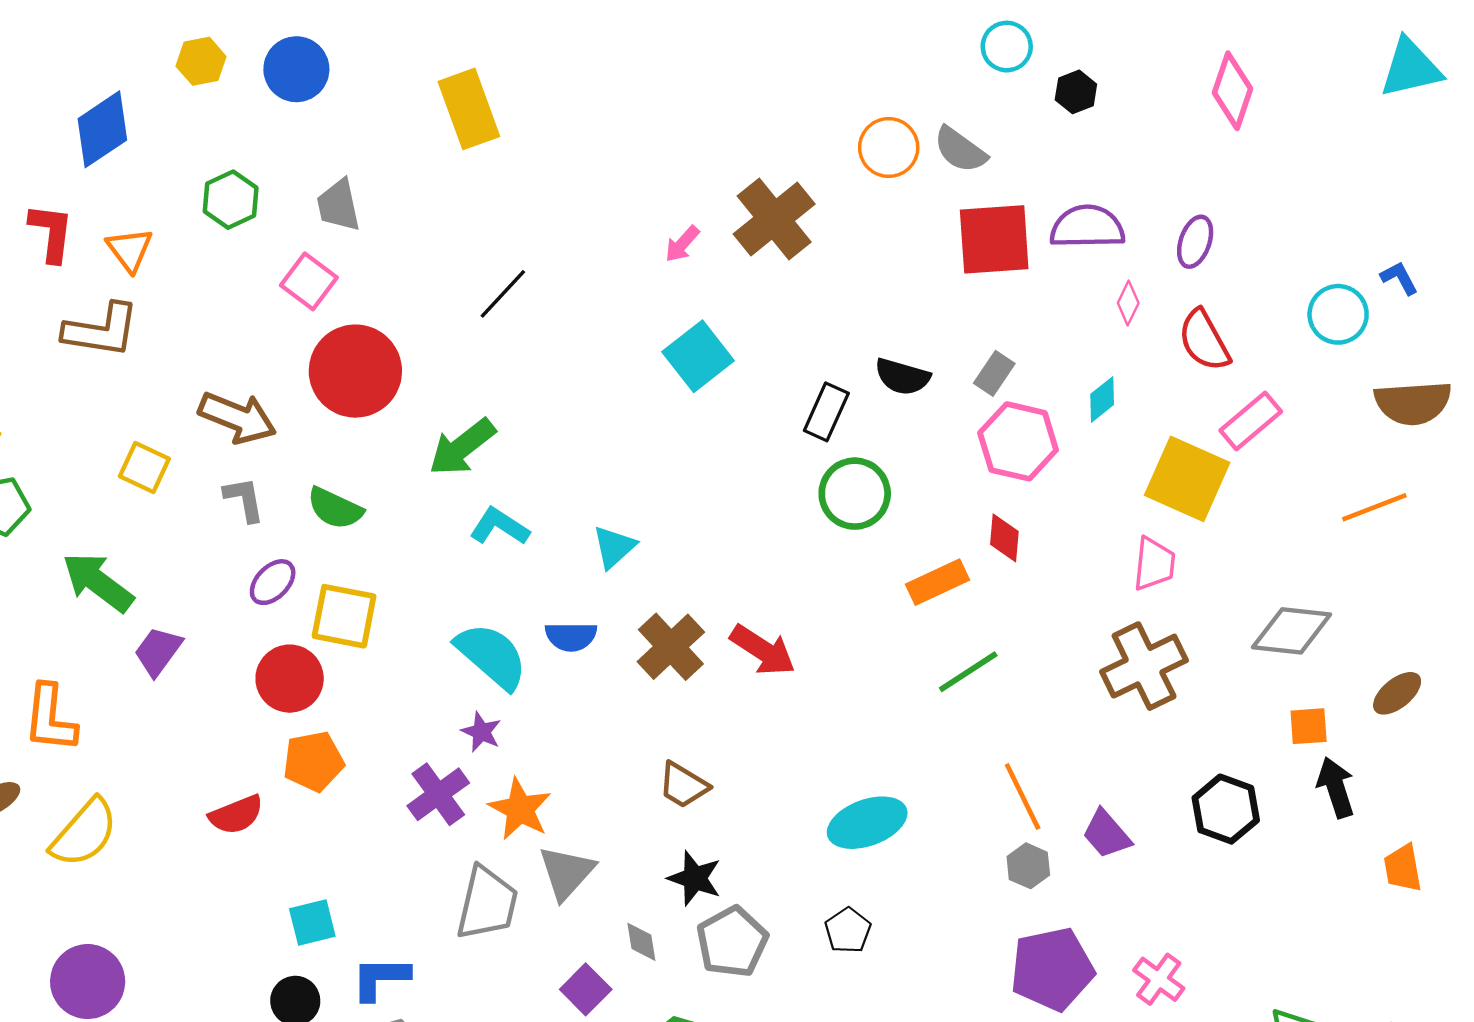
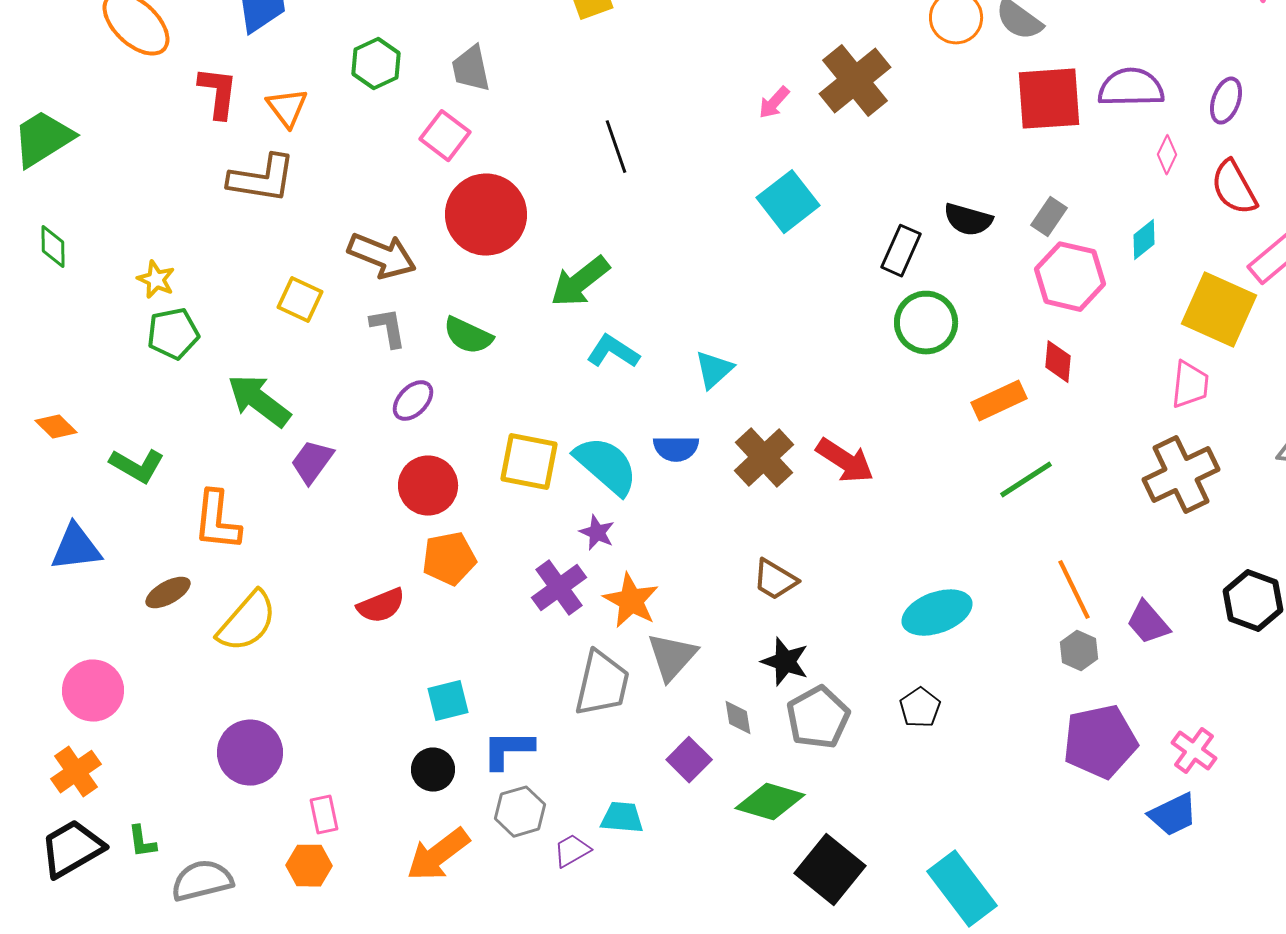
black line: (503, 294) -> (616, 147), turned -62
yellow square: (344, 616) -> (529, 462), moved

